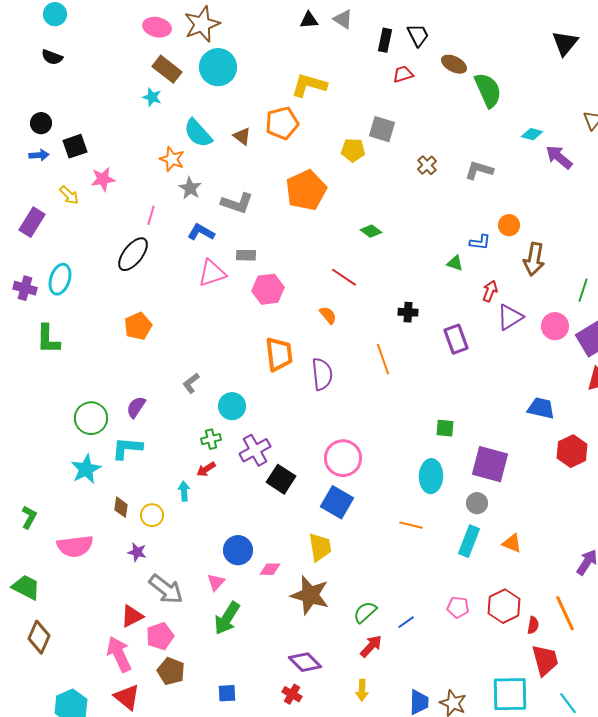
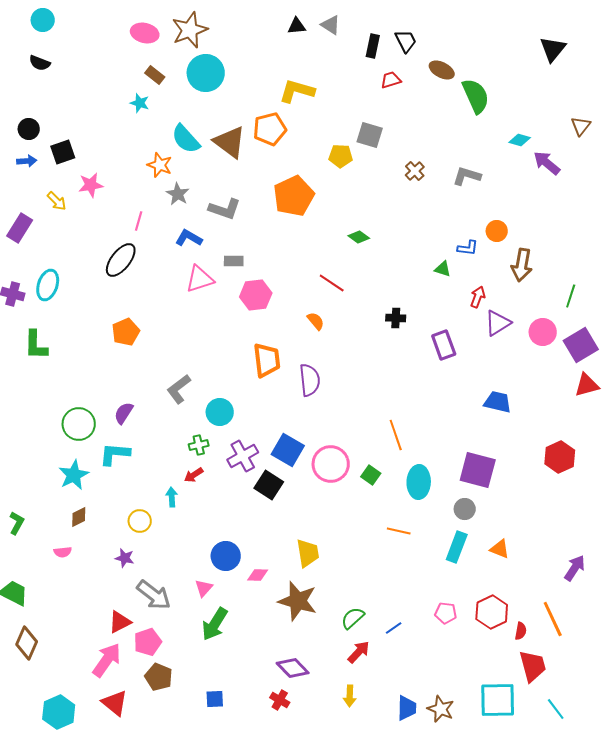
brown rectangle: (167, 69) -> (155, 75), size x0.7
brown triangle: (242, 136) -> (230, 142), size x1.8
orange line: (383, 359) -> (396, 435), moved
gray L-shape: (191, 383) -> (179, 389), size x1.4
blue trapezoid: (541, 408) -> (498, 402), moved
green square: (445, 428) -> (371, 475), moved, turned 30
blue square: (337, 502) -> (288, 450), moved
brown diamond: (121, 507) -> (79, 517), moved, turned 55
pink semicircle: (75, 546) -> (63, 552), size x0.5
pink arrow: (119, 654) -> (107, 660), turned 60

